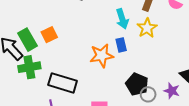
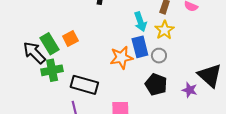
blue rectangle: (121, 45) -> (140, 47), size x1.5
gray circle: (148, 94) -> (159, 56), moved

